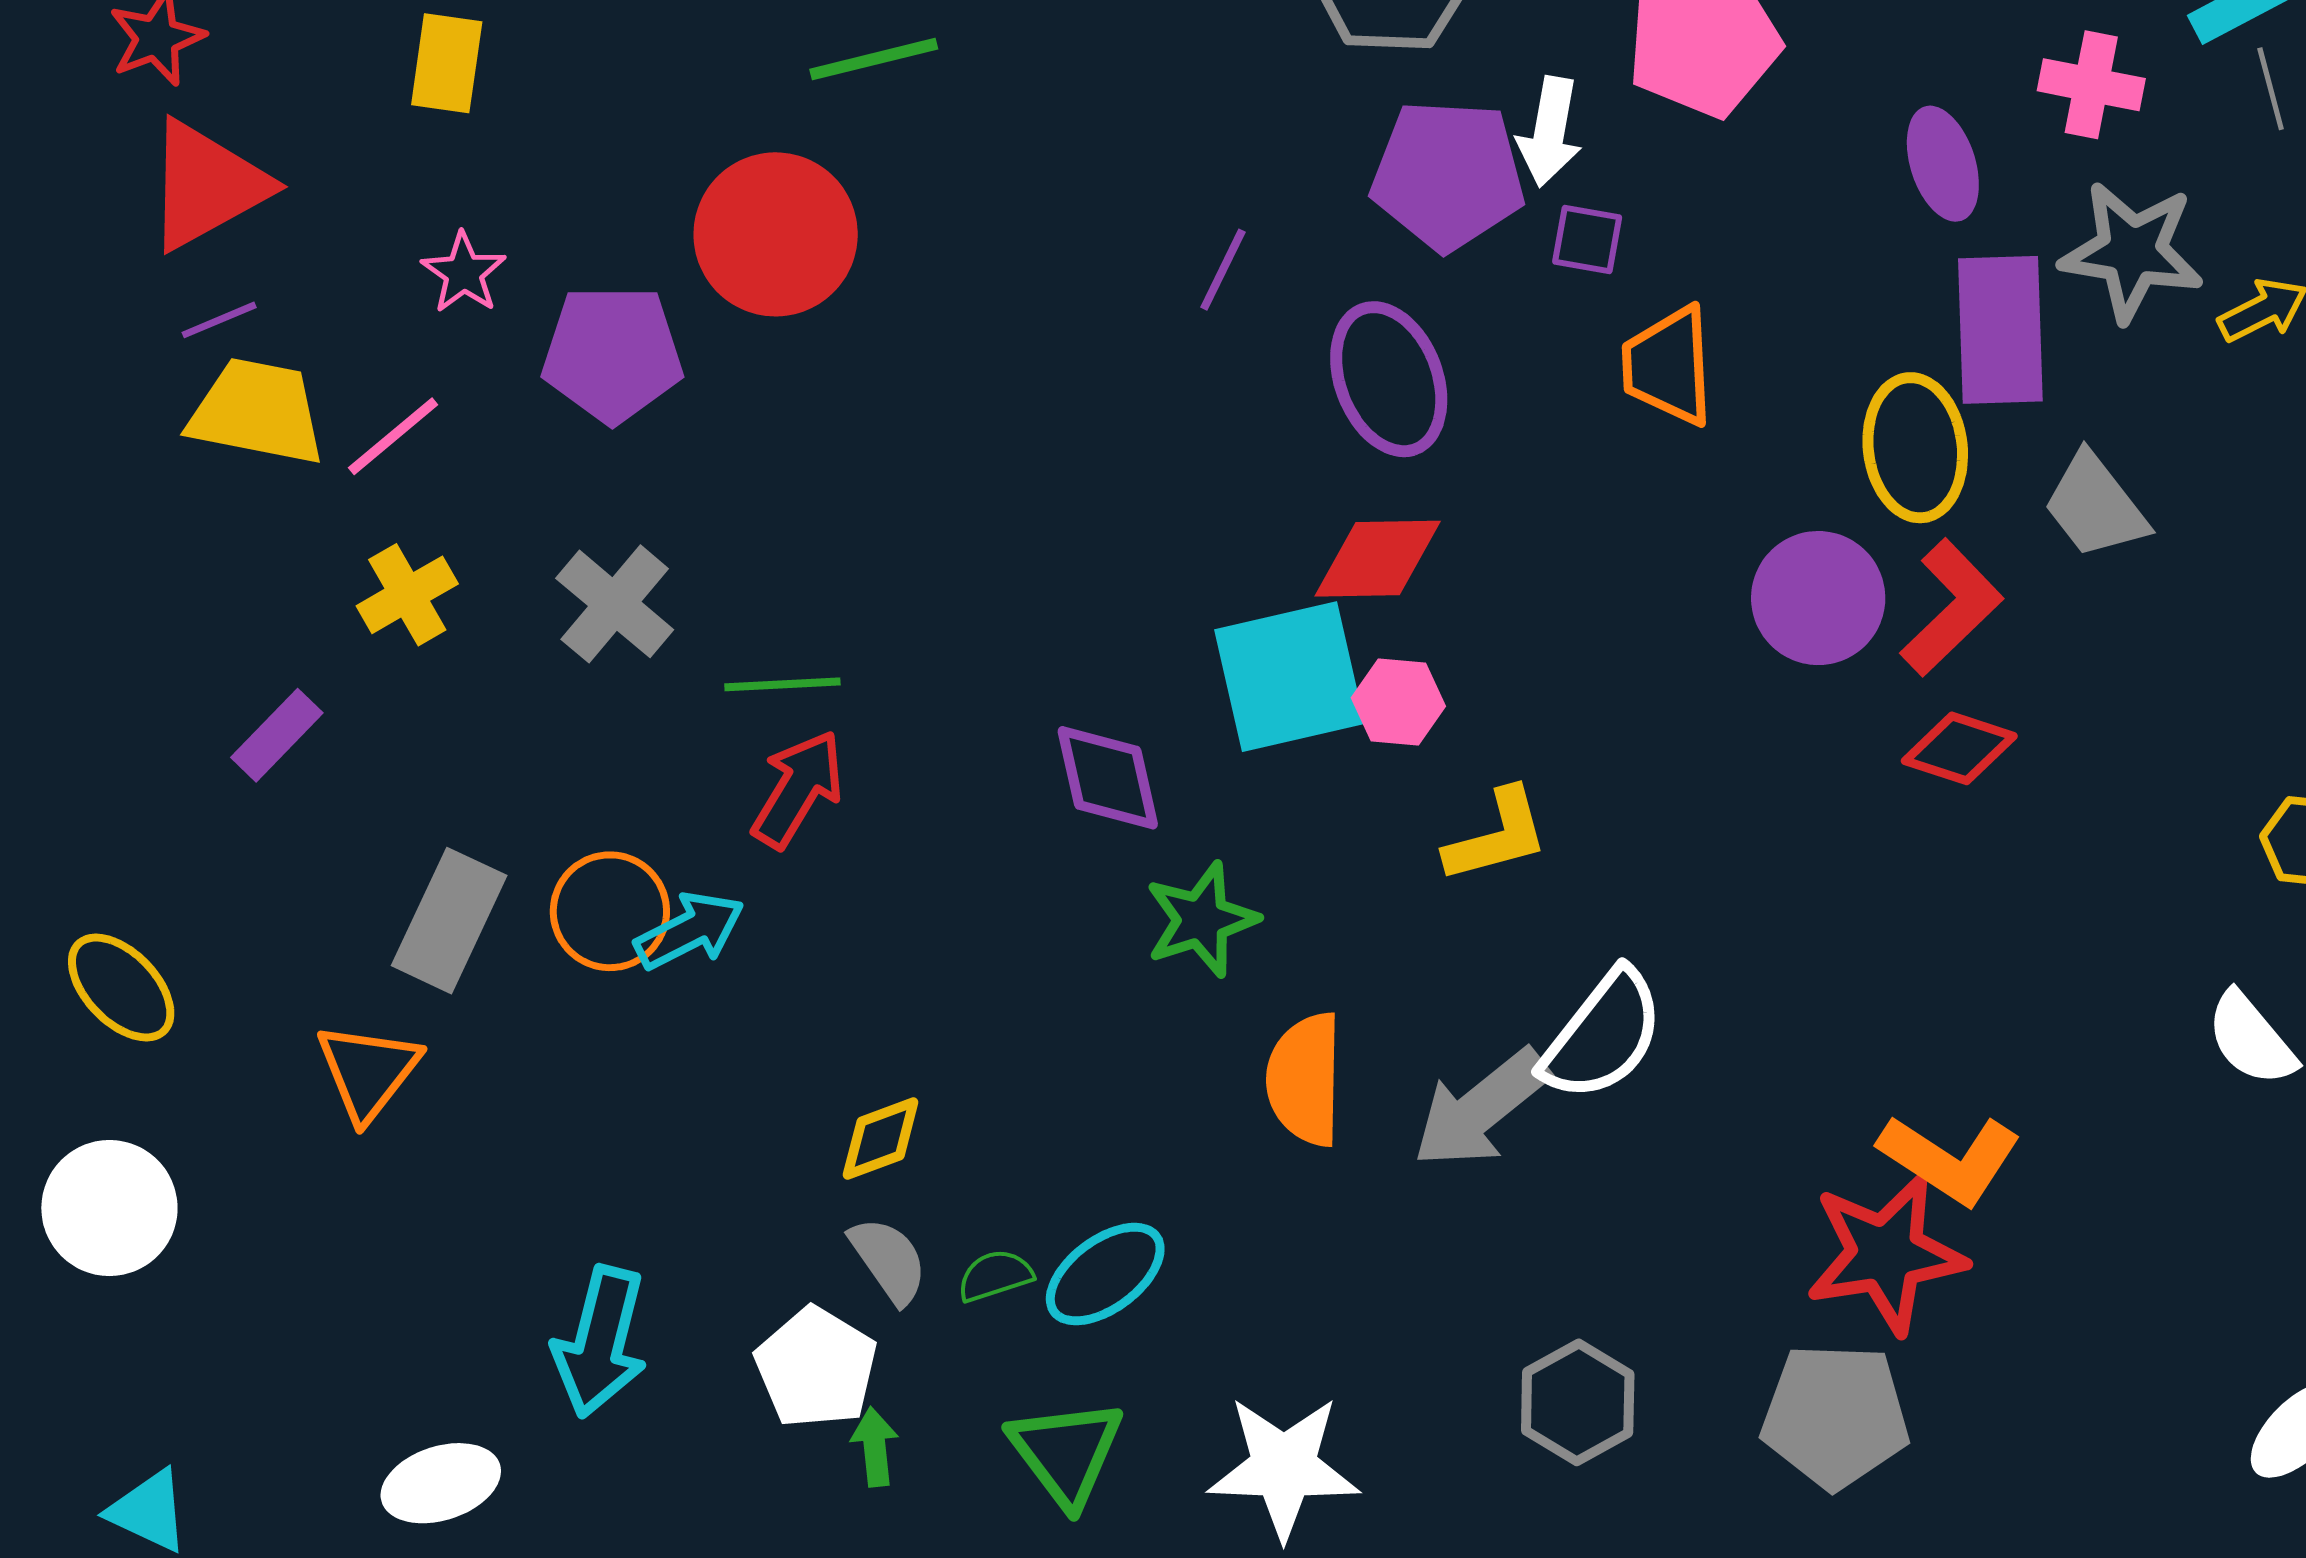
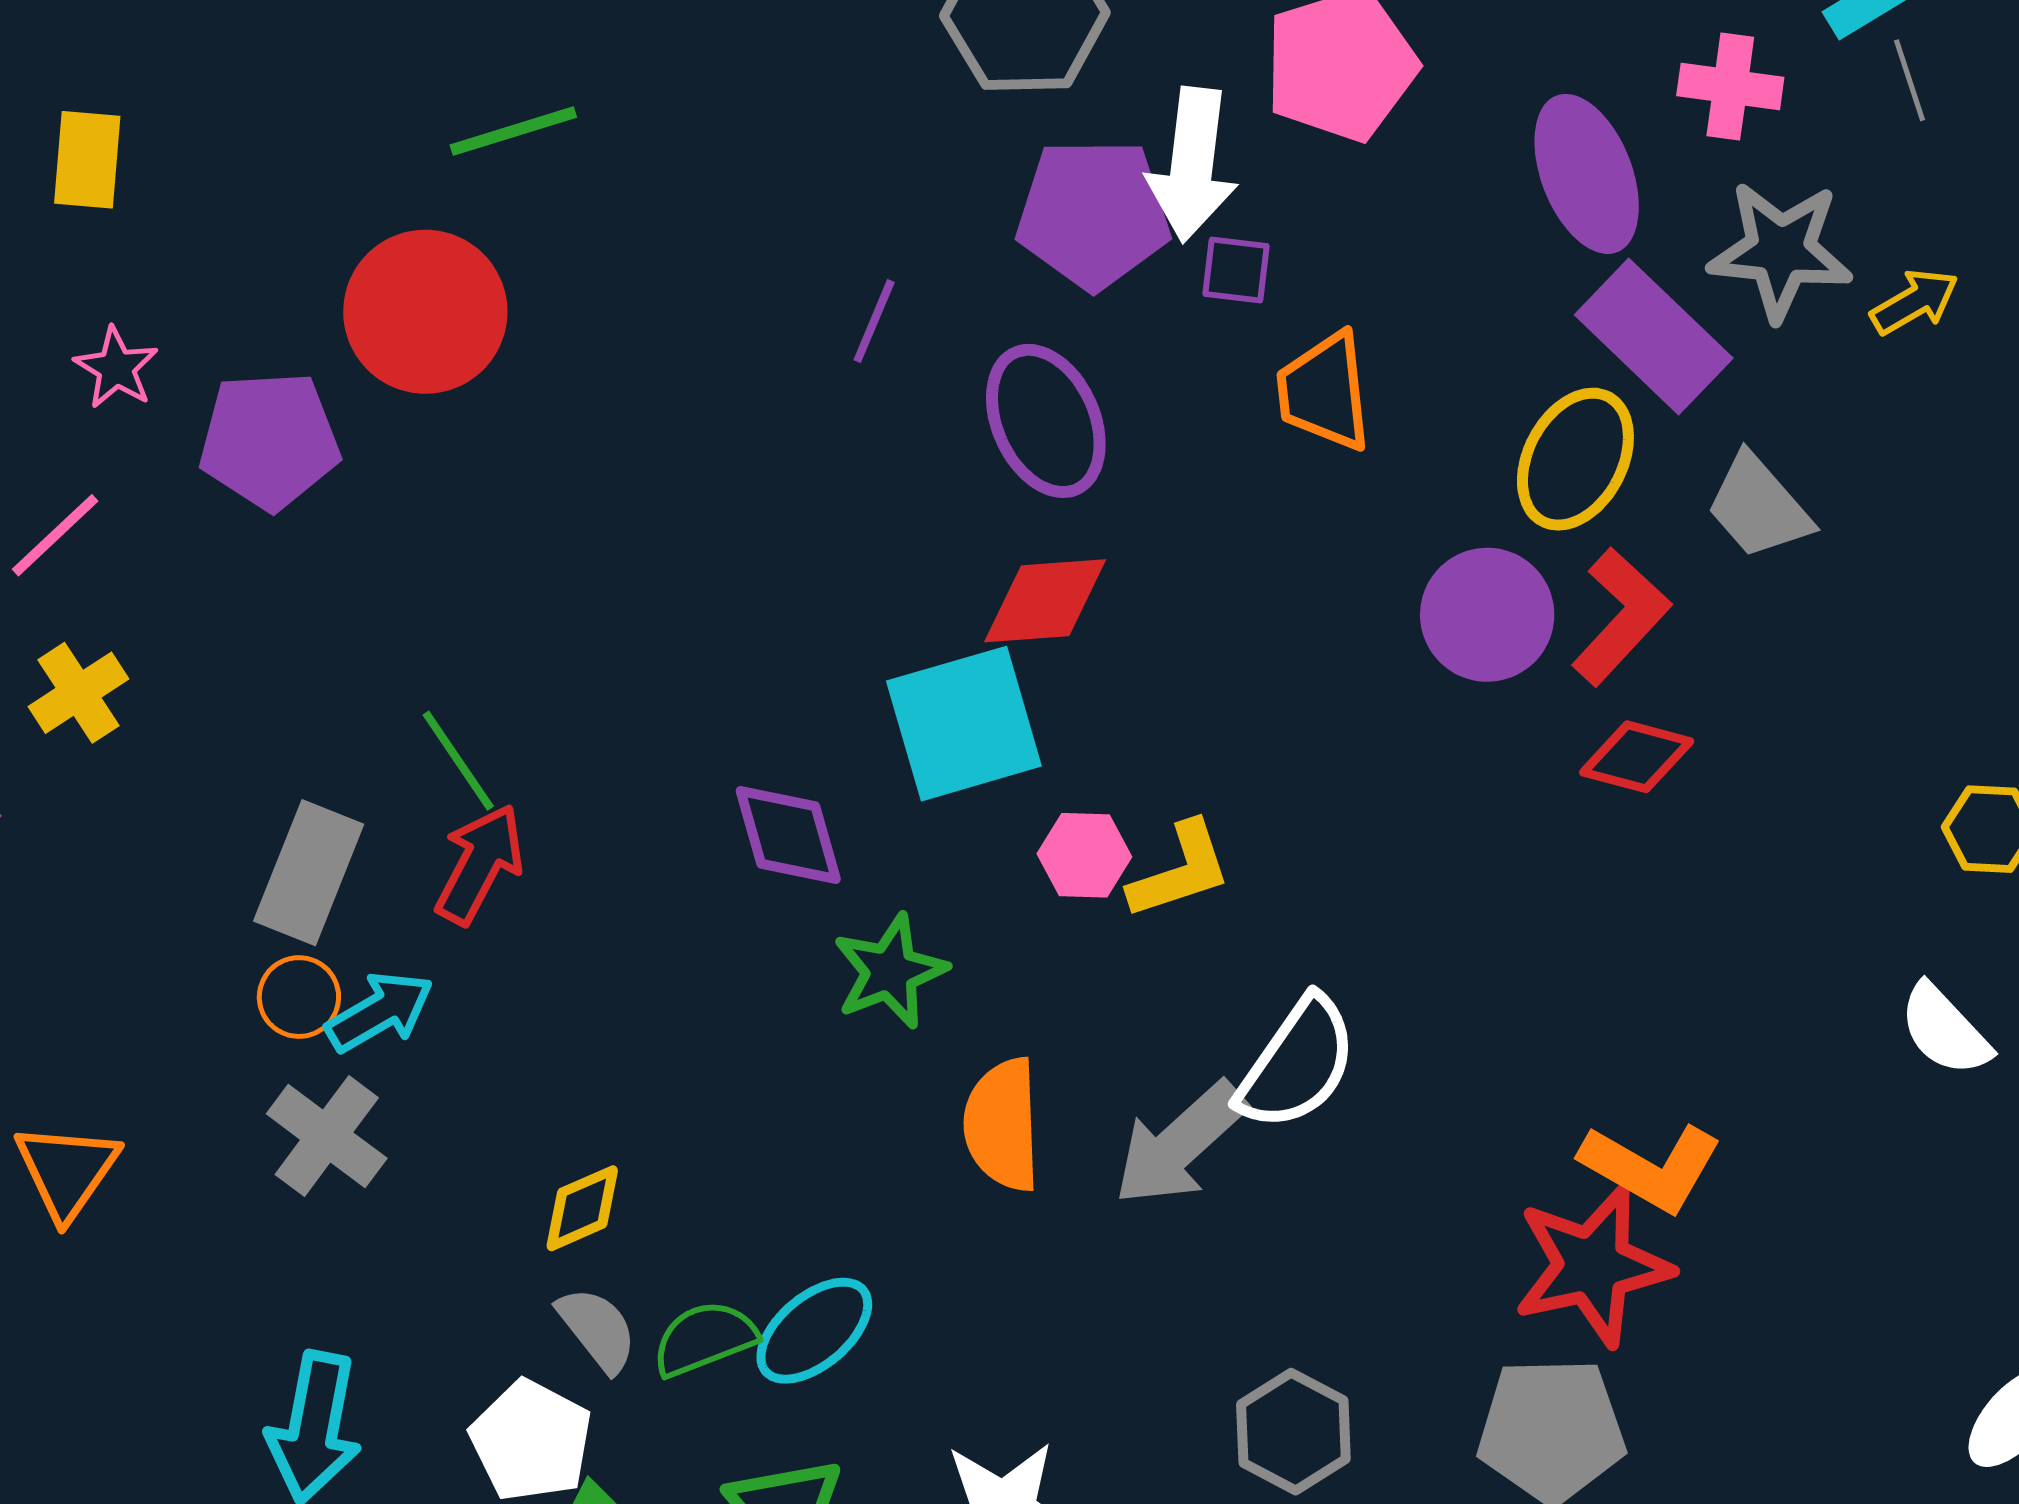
white arrow: (1550, 132) -> (1192, 165), size x1.4
purple ellipse: (1943, 164) -> (1587, 174), size x1.4
purple rectangle: (2000, 330) -> (1654, 337), turned -41
yellow ellipse: (1915, 448) -> (1575, 459), turned 38
gray cross: (615, 604) -> (327, 1136), moved
green line: (782, 684) -> (458, 761), turned 62
pink hexagon: (1398, 702) -> (1084, 855), moved
orange circle: (610, 911) -> (299, 997), size x0.7
gray rectangle: (449, 921) -> (309, 873), moved
green semicircle: (995, 1276) -> (705, 1339), size x1.4

